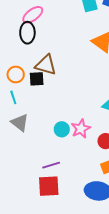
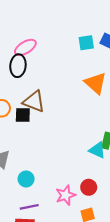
cyan circle: (62, 129) -> (26, 179), moved
pink star: (81, 129) -> (66, 195), moved

